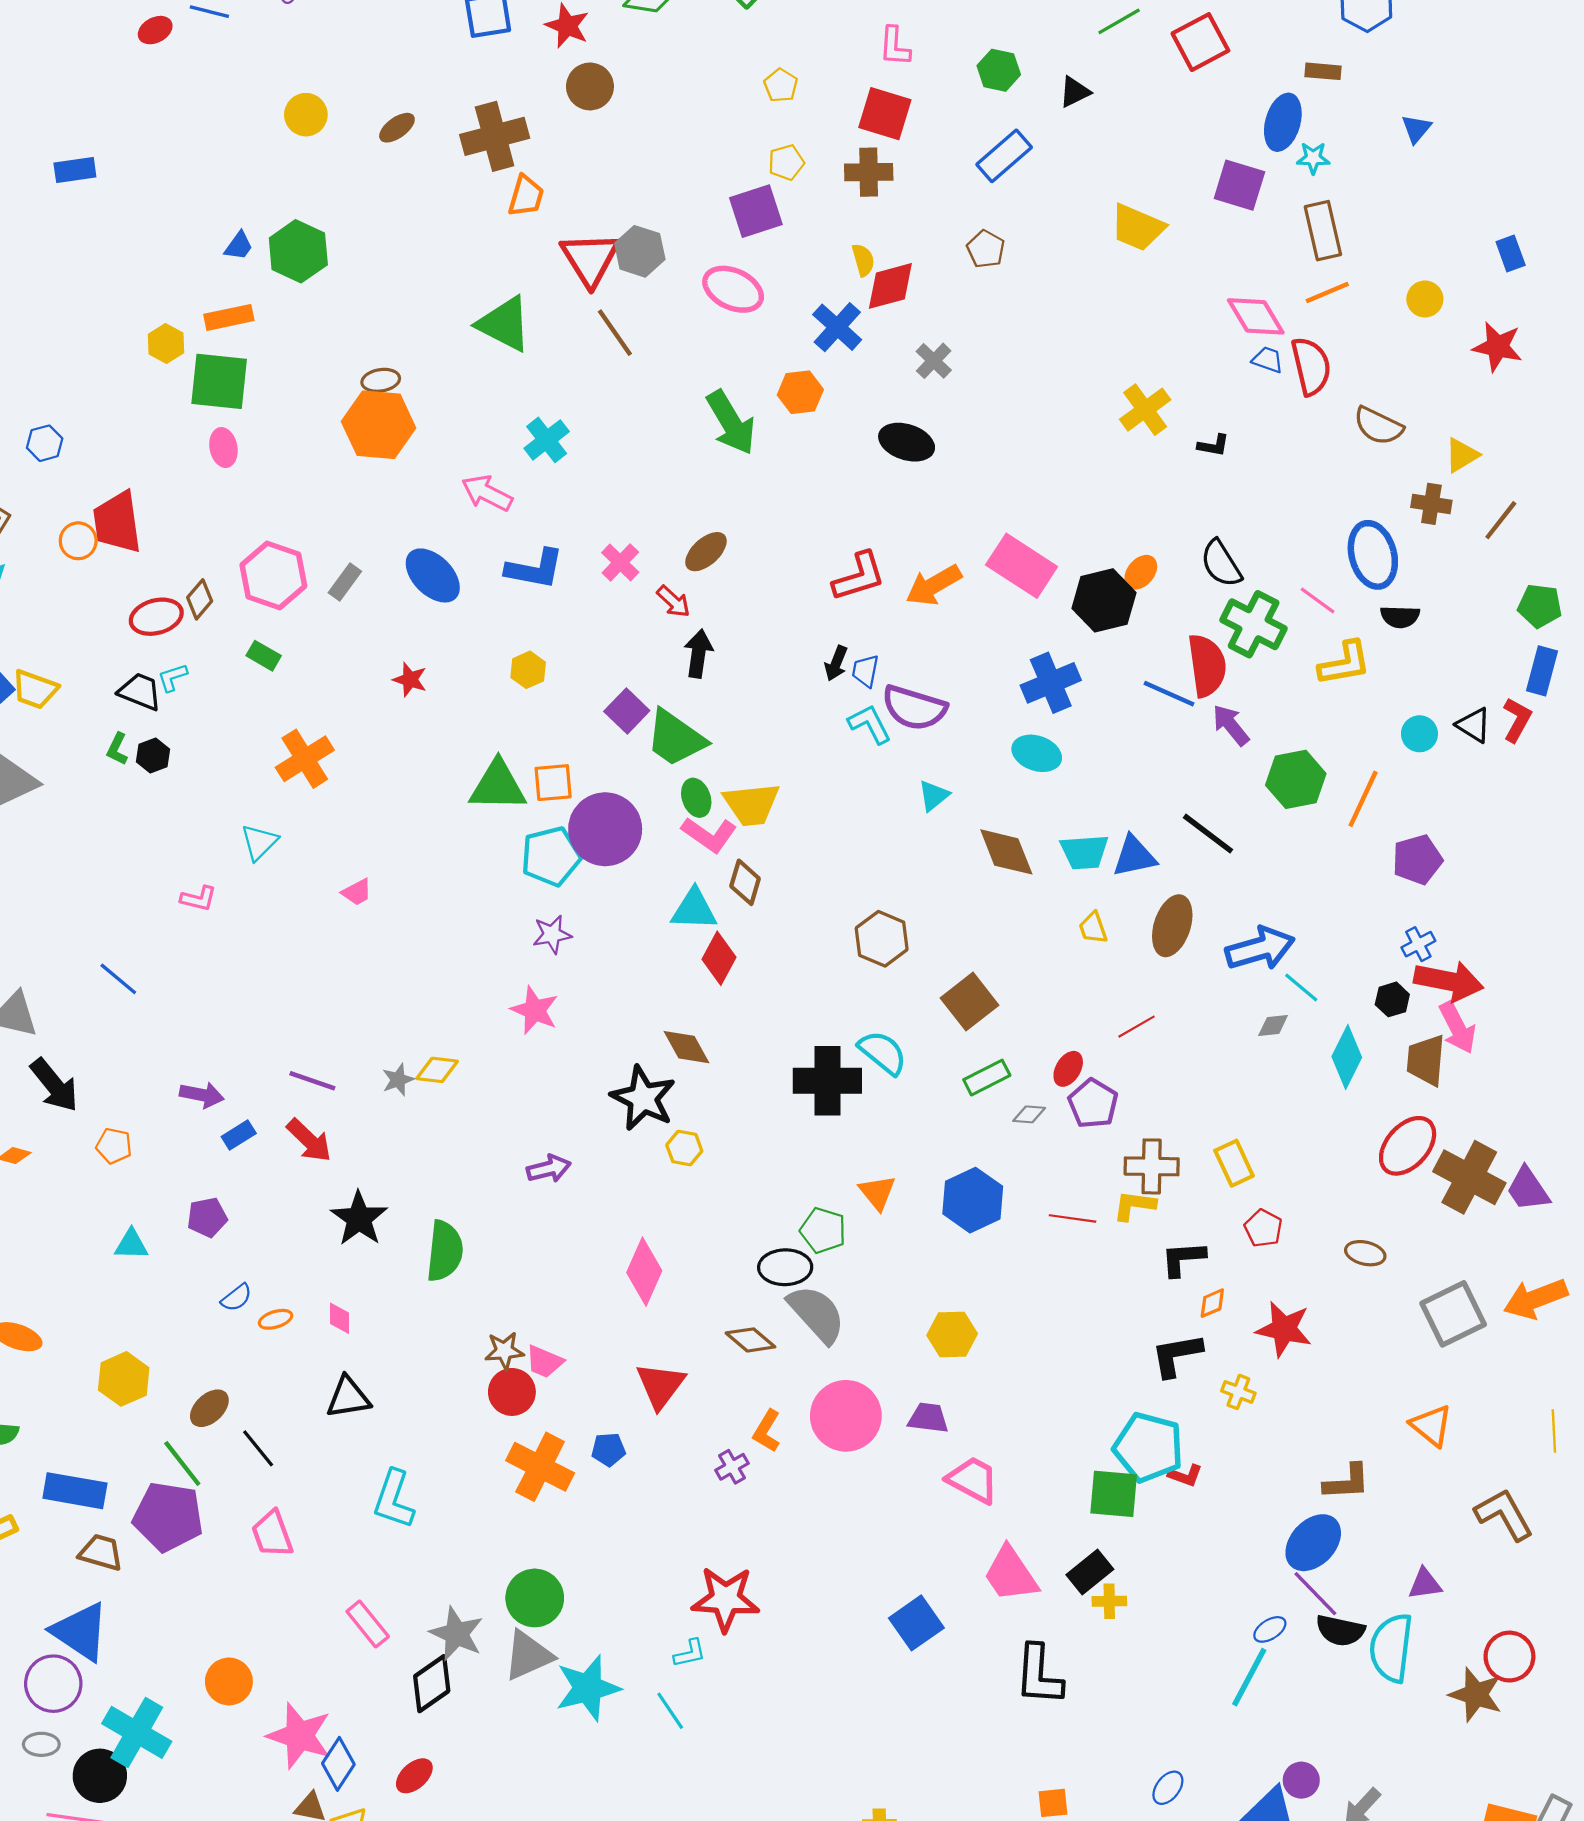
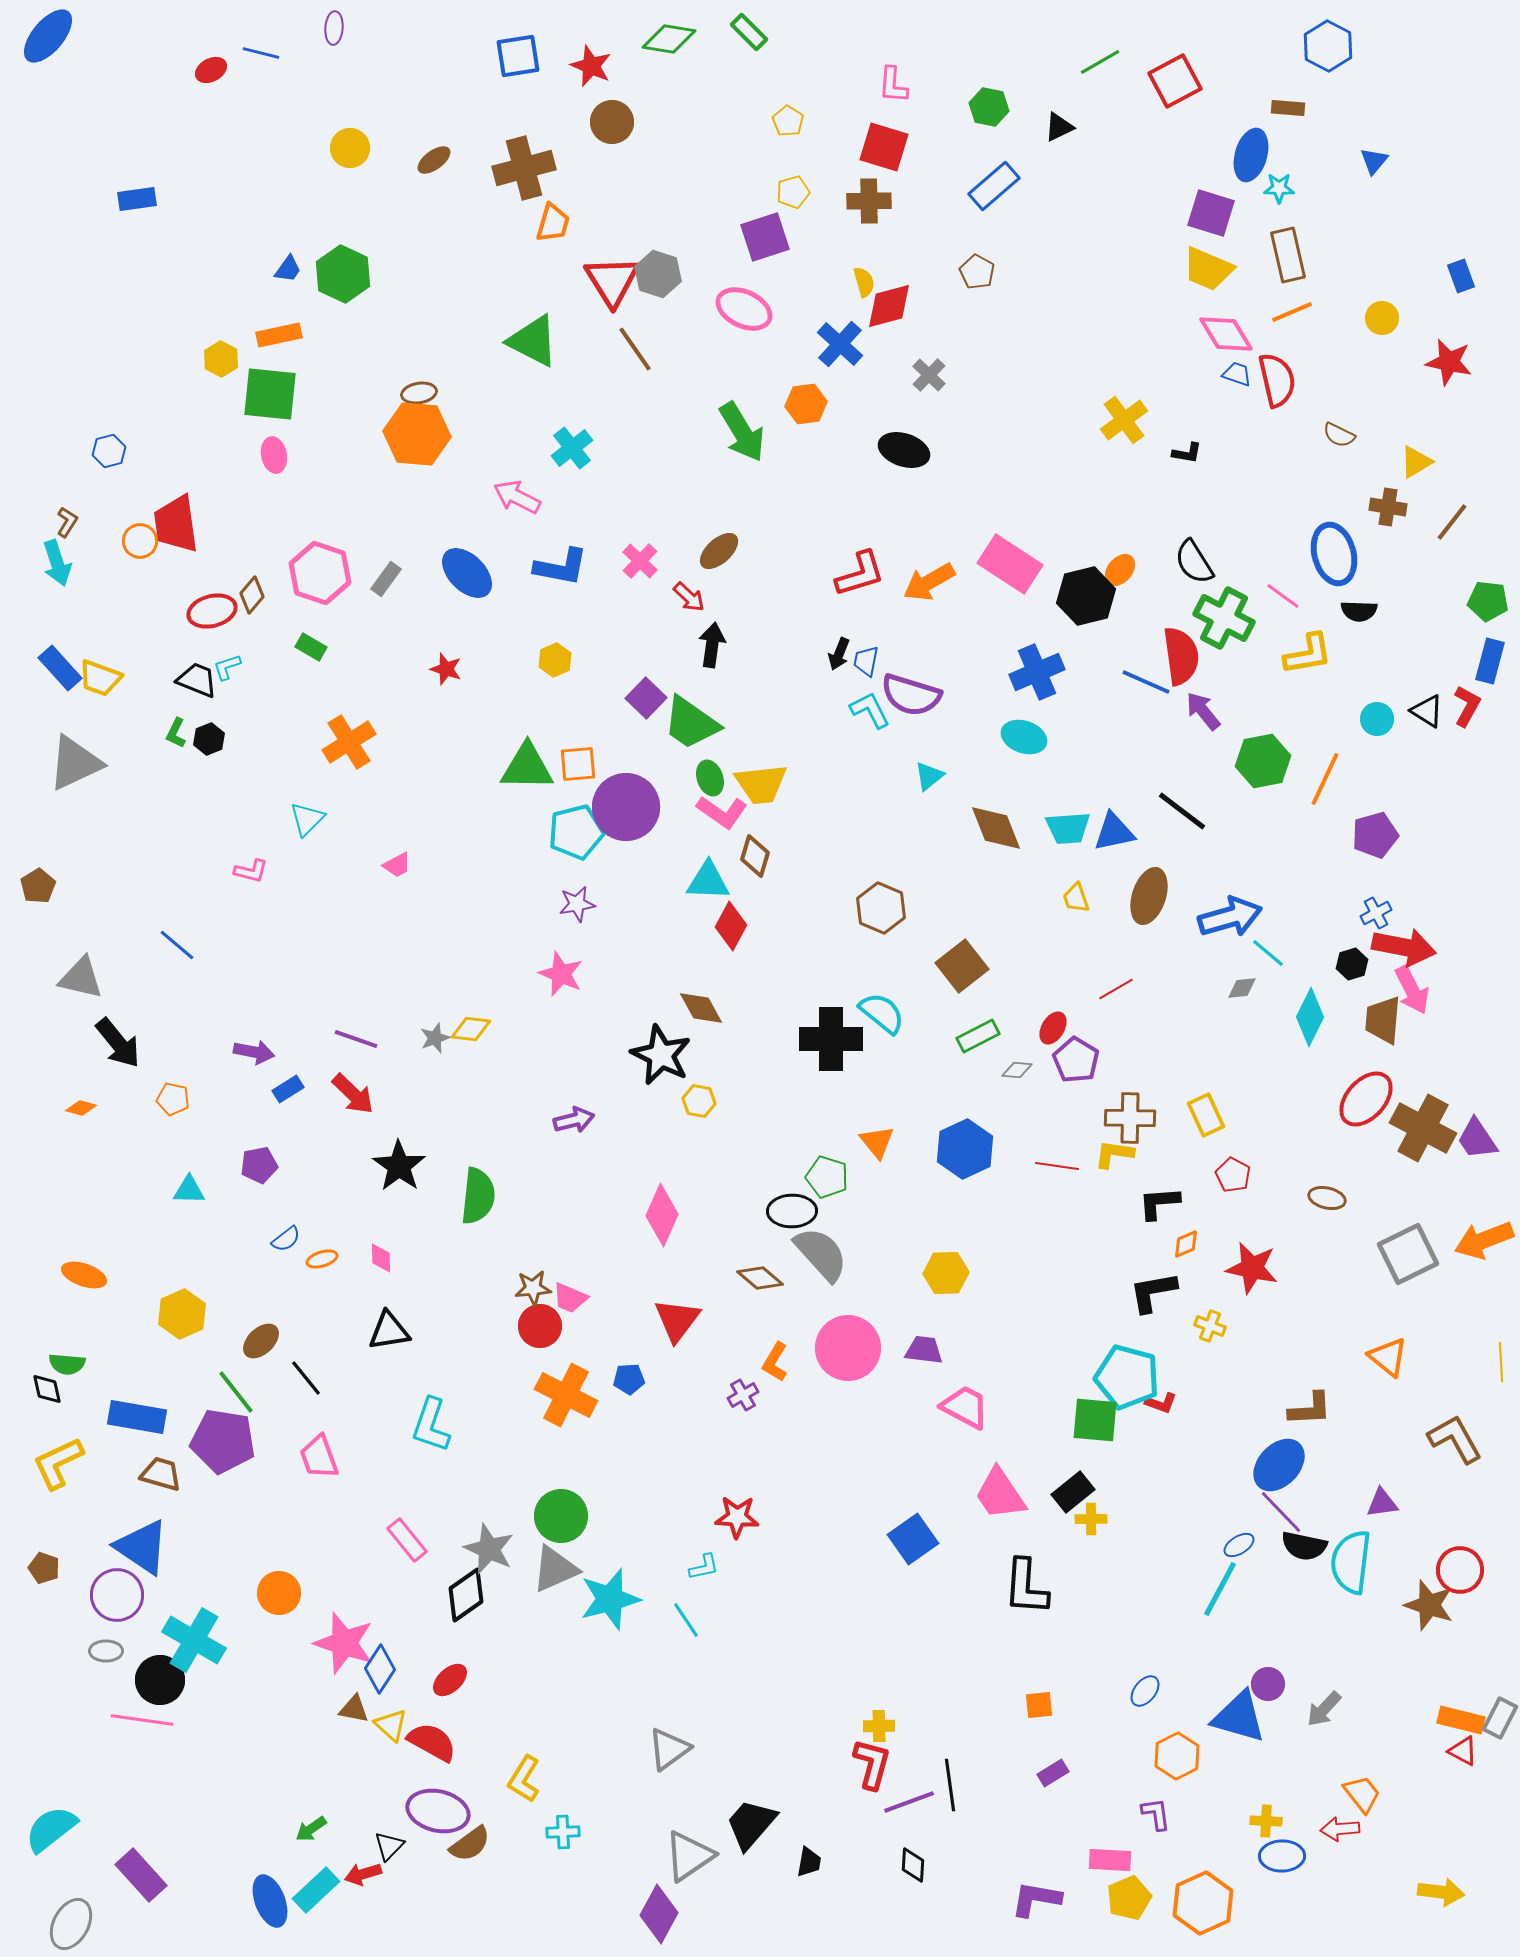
yellow trapezoid: (1138, 227) -> (1208, 269), moved
brown semicircle: (1378, 426) -> (1339, 435), size x0.7
red star: (726, 1599) -> (737, 1517), size x0.7

